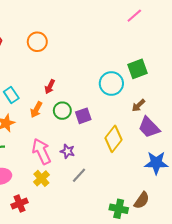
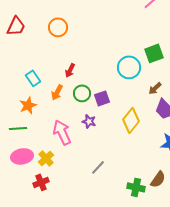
purple star: (68, 151) -> (89, 121), moved
gray line: (79, 175) -> (98, 167), moved
yellow cross: (41, 178) -> (46, 158), moved

